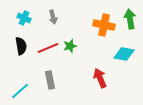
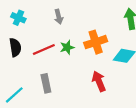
gray arrow: (53, 17) -> (59, 17), moved
orange cross: (104, 25) -> (96, 42), moved, turned -30

